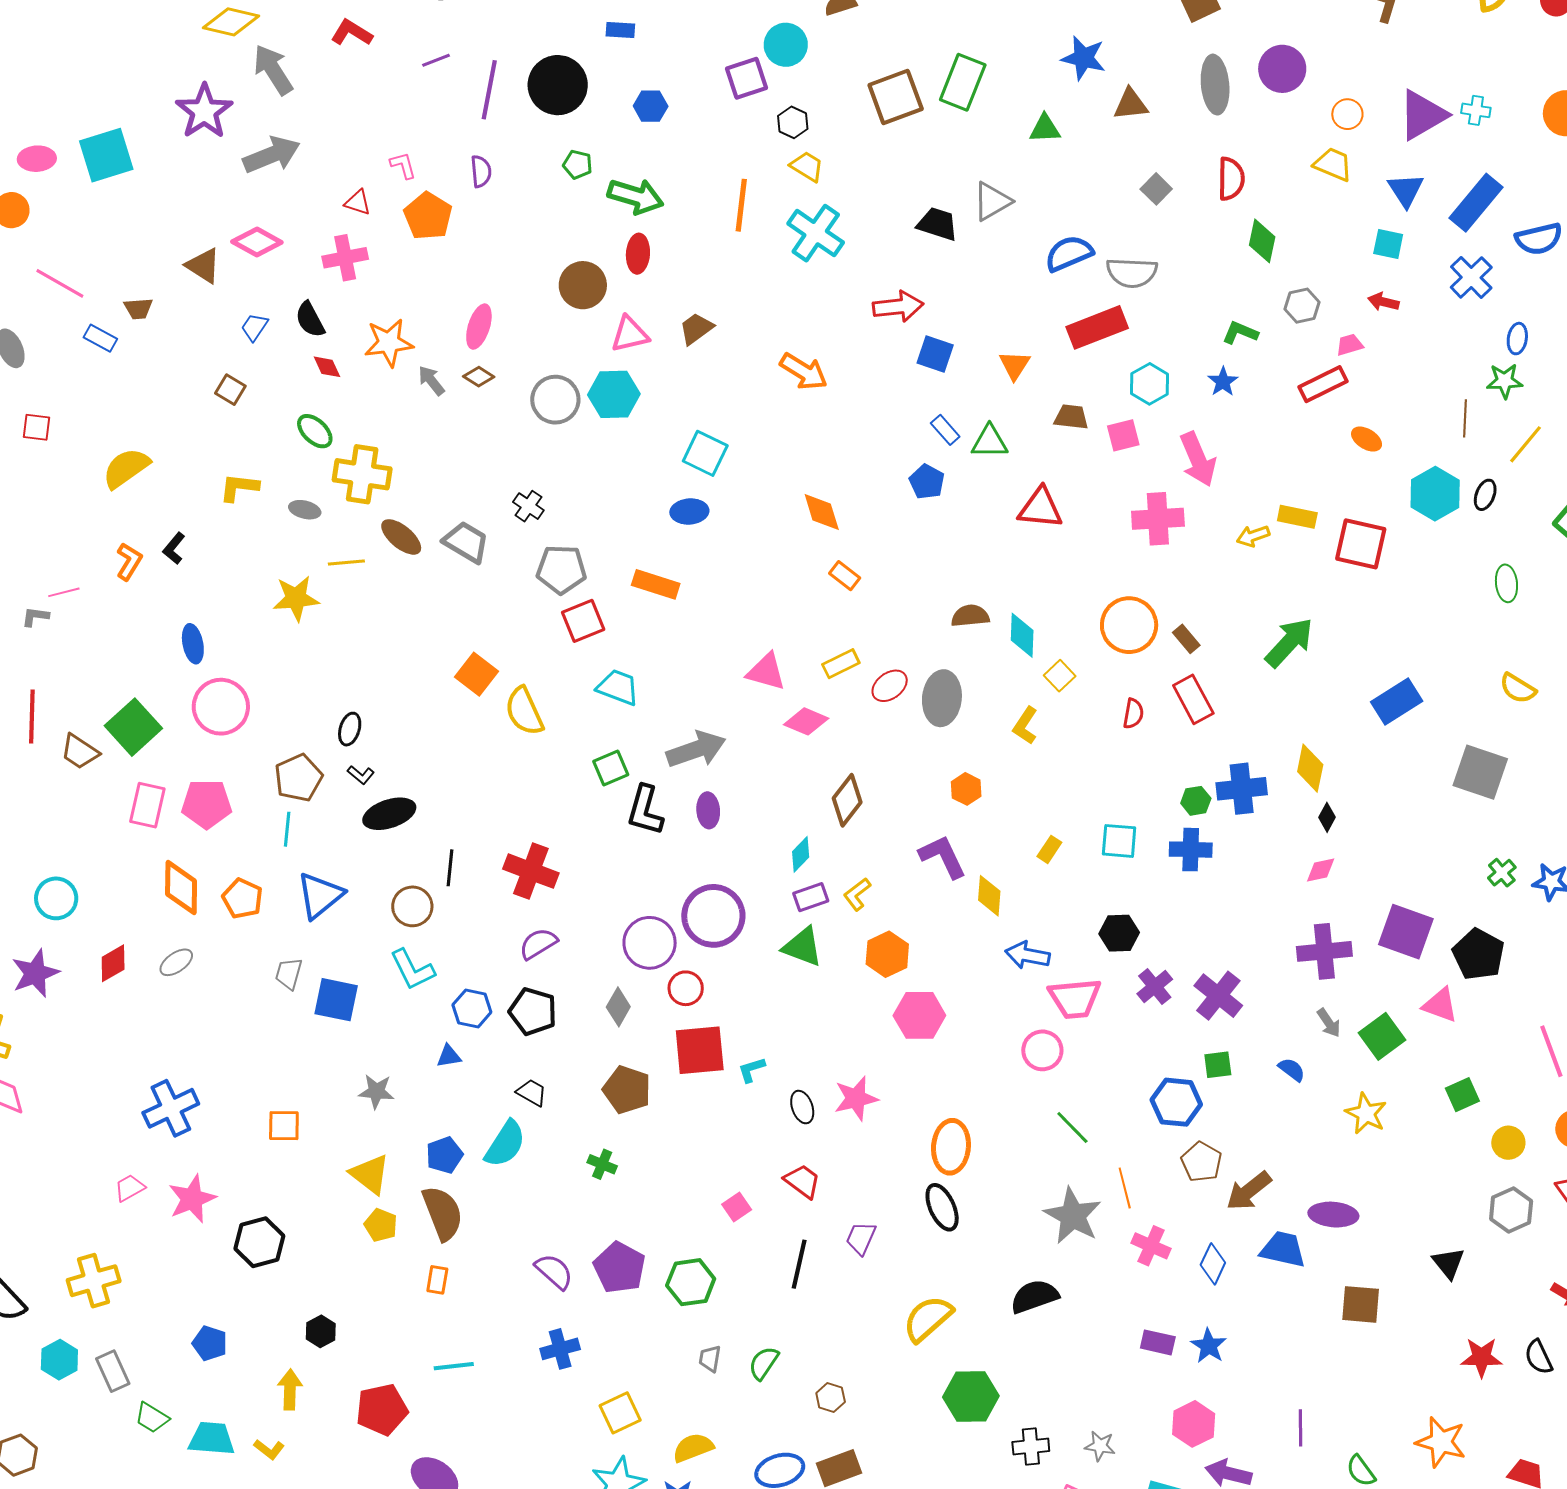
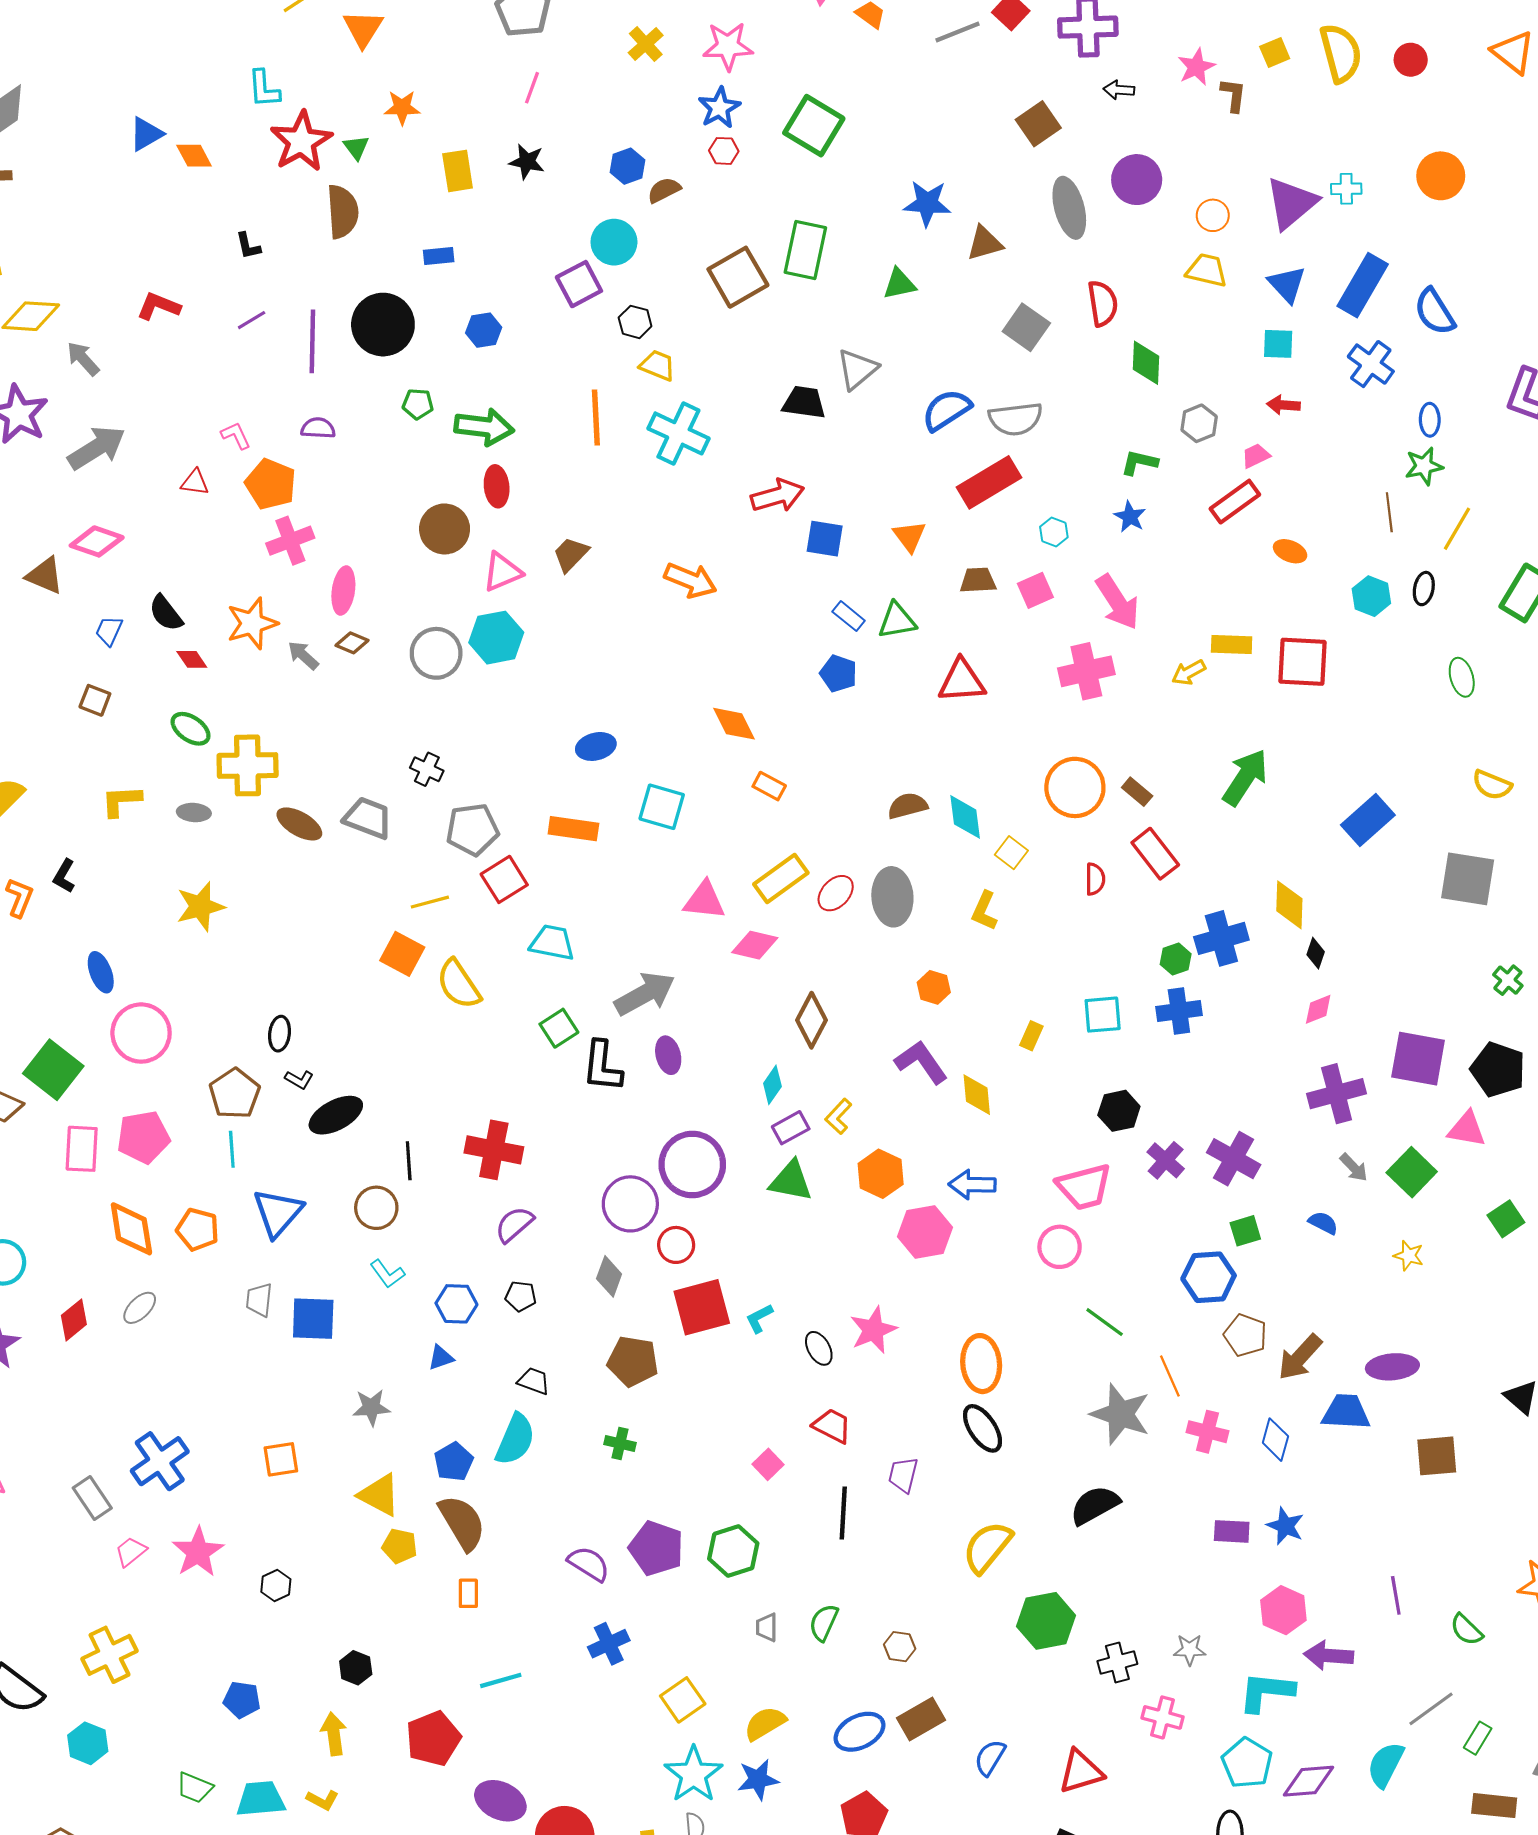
gray arrow: (273, 70) -> (83, 359), size x0.7
purple semicircle: (481, 171) -> (318, 428), turned -72
gray square: (1156, 189) -> (1026, 327), size x1.4
blue semicircle: (1539, 239) -> (1435, 312), turned 81
pink cross: (345, 258) -> (290, 541), moved
cyan hexagon: (1150, 384) -> (1054, 532), size x0.7
cyan square: (705, 453) -> (662, 807), moved
cyan hexagon: (1435, 494) -> (1371, 596), size x0.7
yellow line: (346, 562) -> (430, 902), moved
yellow rectangle: (841, 664) -> (781, 879), size x1.4
blue arrow: (1027, 955) -> (972, 1185), moved
cyan L-shape: (412, 970) -> (387, 1274), size x0.7
black pentagon: (533, 1011) -> (521, 1296), size x0.6
yellow star: (1366, 1113) -> (1409, 1255), size x0.7
black hexagon: (259, 1242) -> (276, 1585), size x0.6
gray rectangle: (113, 1371) -> (92, 1498), moved

